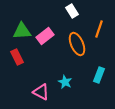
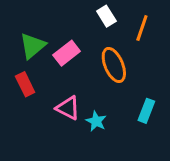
orange line: (99, 29) -> (142, 28), moved
green triangle: (22, 31) -> (32, 46), turned -36
pink triangle: (41, 92) -> (68, 108), moved

